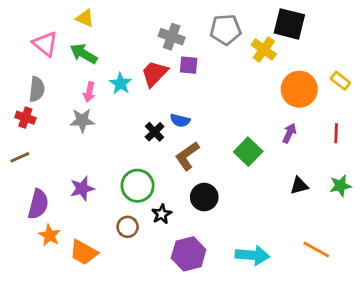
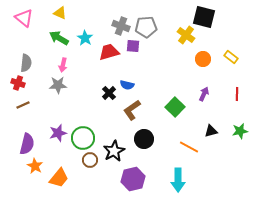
gray pentagon: (225, 30) -> (146, 27), moved
pink triangle: (45, 44) -> (24, 18), moved
red trapezoid: (155, 74) -> (109, 52), turned 30
yellow rectangle: (340, 81) -> (231, 57), moved
cyan star: (120, 84) -> (85, 38), moved
orange circle: (299, 89) -> (203, 59), moved, size x0.6
brown line: (20, 157) -> (23, 105), moved
green circle: (138, 186) -> (83, 138), moved
black star: (162, 214) -> (114, 151), size x1.5
orange line: (316, 250) -> (189, 147), moved
orange trapezoid: (84, 252) -> (59, 178), turned -80
cyan arrow: (252, 255) -> (178, 180), turned 85

